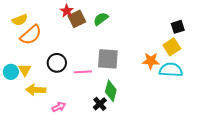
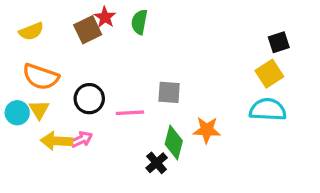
brown square: (77, 19) -> (88, 30), moved
green semicircle: (101, 19) -> (139, 22), moved, turned -42
orange semicircle: (31, 35) -> (41, 77), moved, turned 60
gray square: (108, 59) -> (169, 92), size x0.7
orange star: (151, 61) -> (207, 130), moved
pink arrow: (59, 107) -> (81, 139), moved

